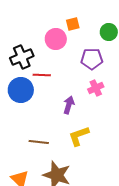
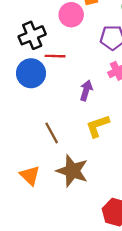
brown line: (39, 142) -> (52, 133), turned 54

